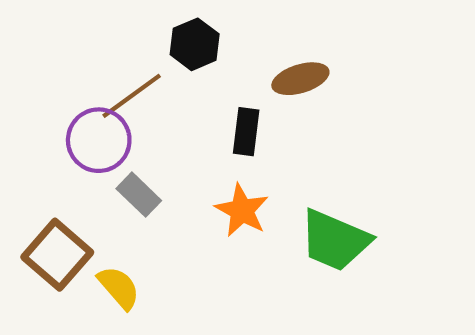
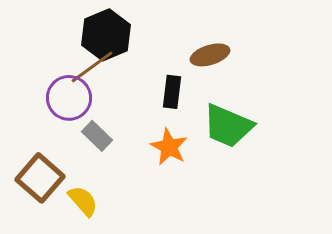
black hexagon: (195, 44) -> (106, 35), moved, size x1.4
green trapezoid: (335, 240) -> (228, 126), moved

